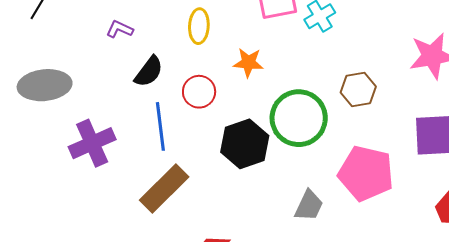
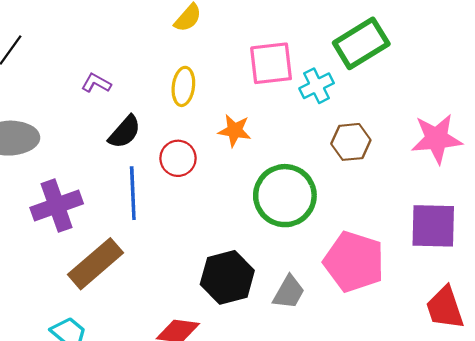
brown hexagon: (358, 90) -> (351, 142), moved
black hexagon: (245, 144) -> (227, 277), moved
brown rectangle: (164, 189) -> (95, 264), moved

